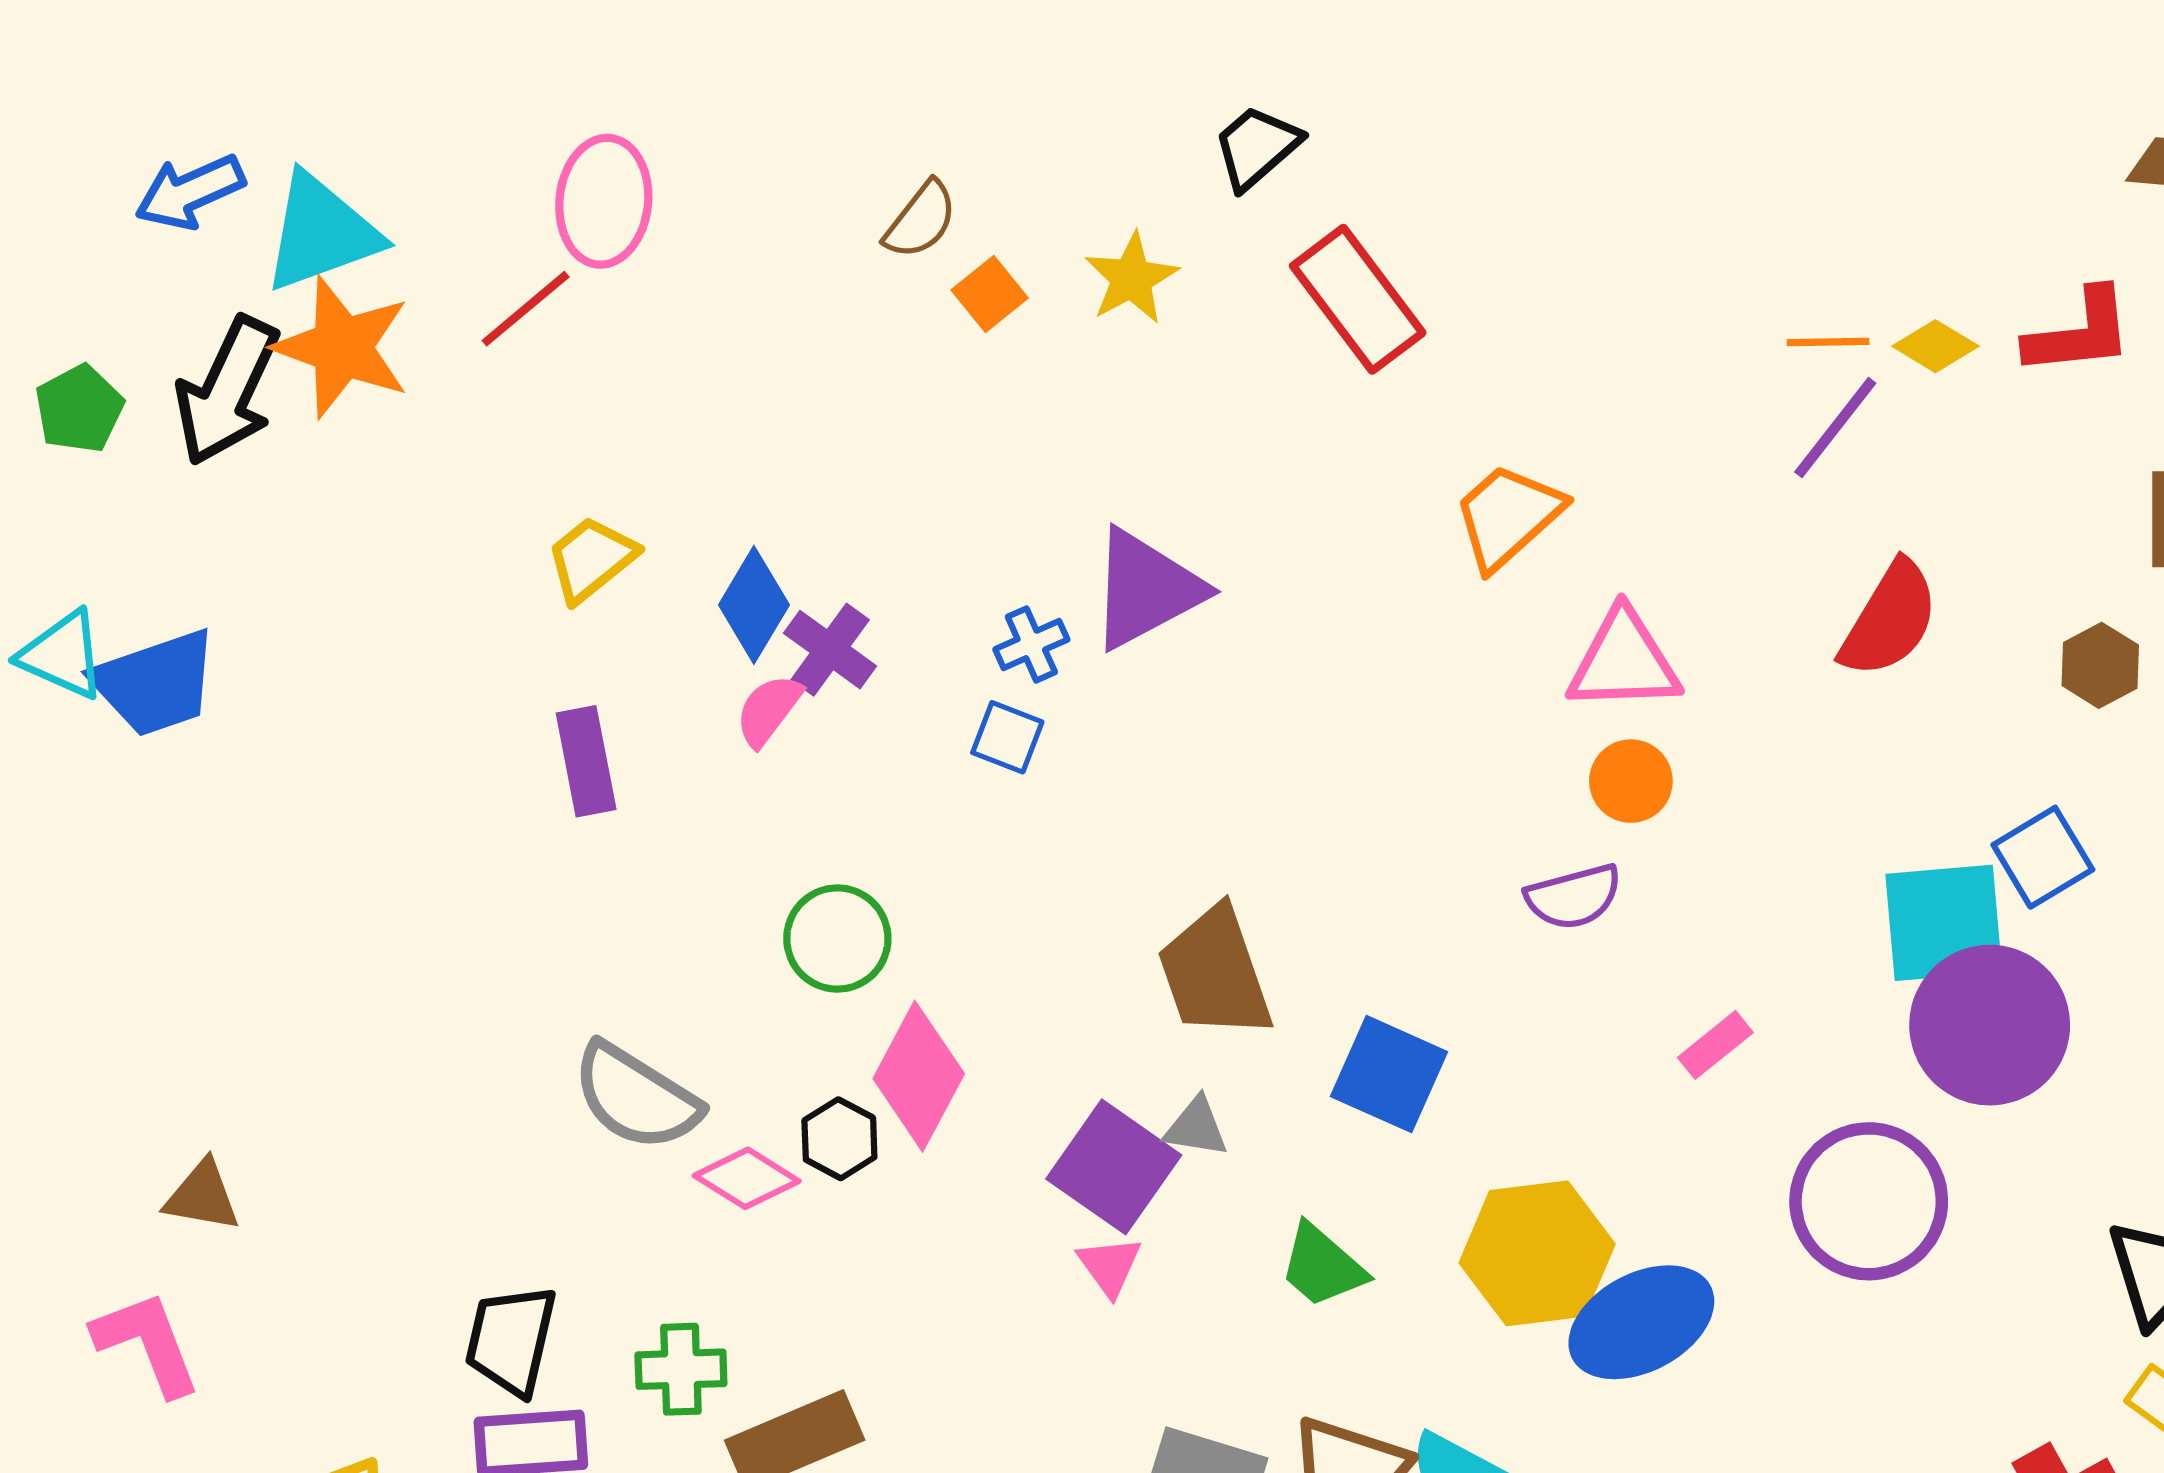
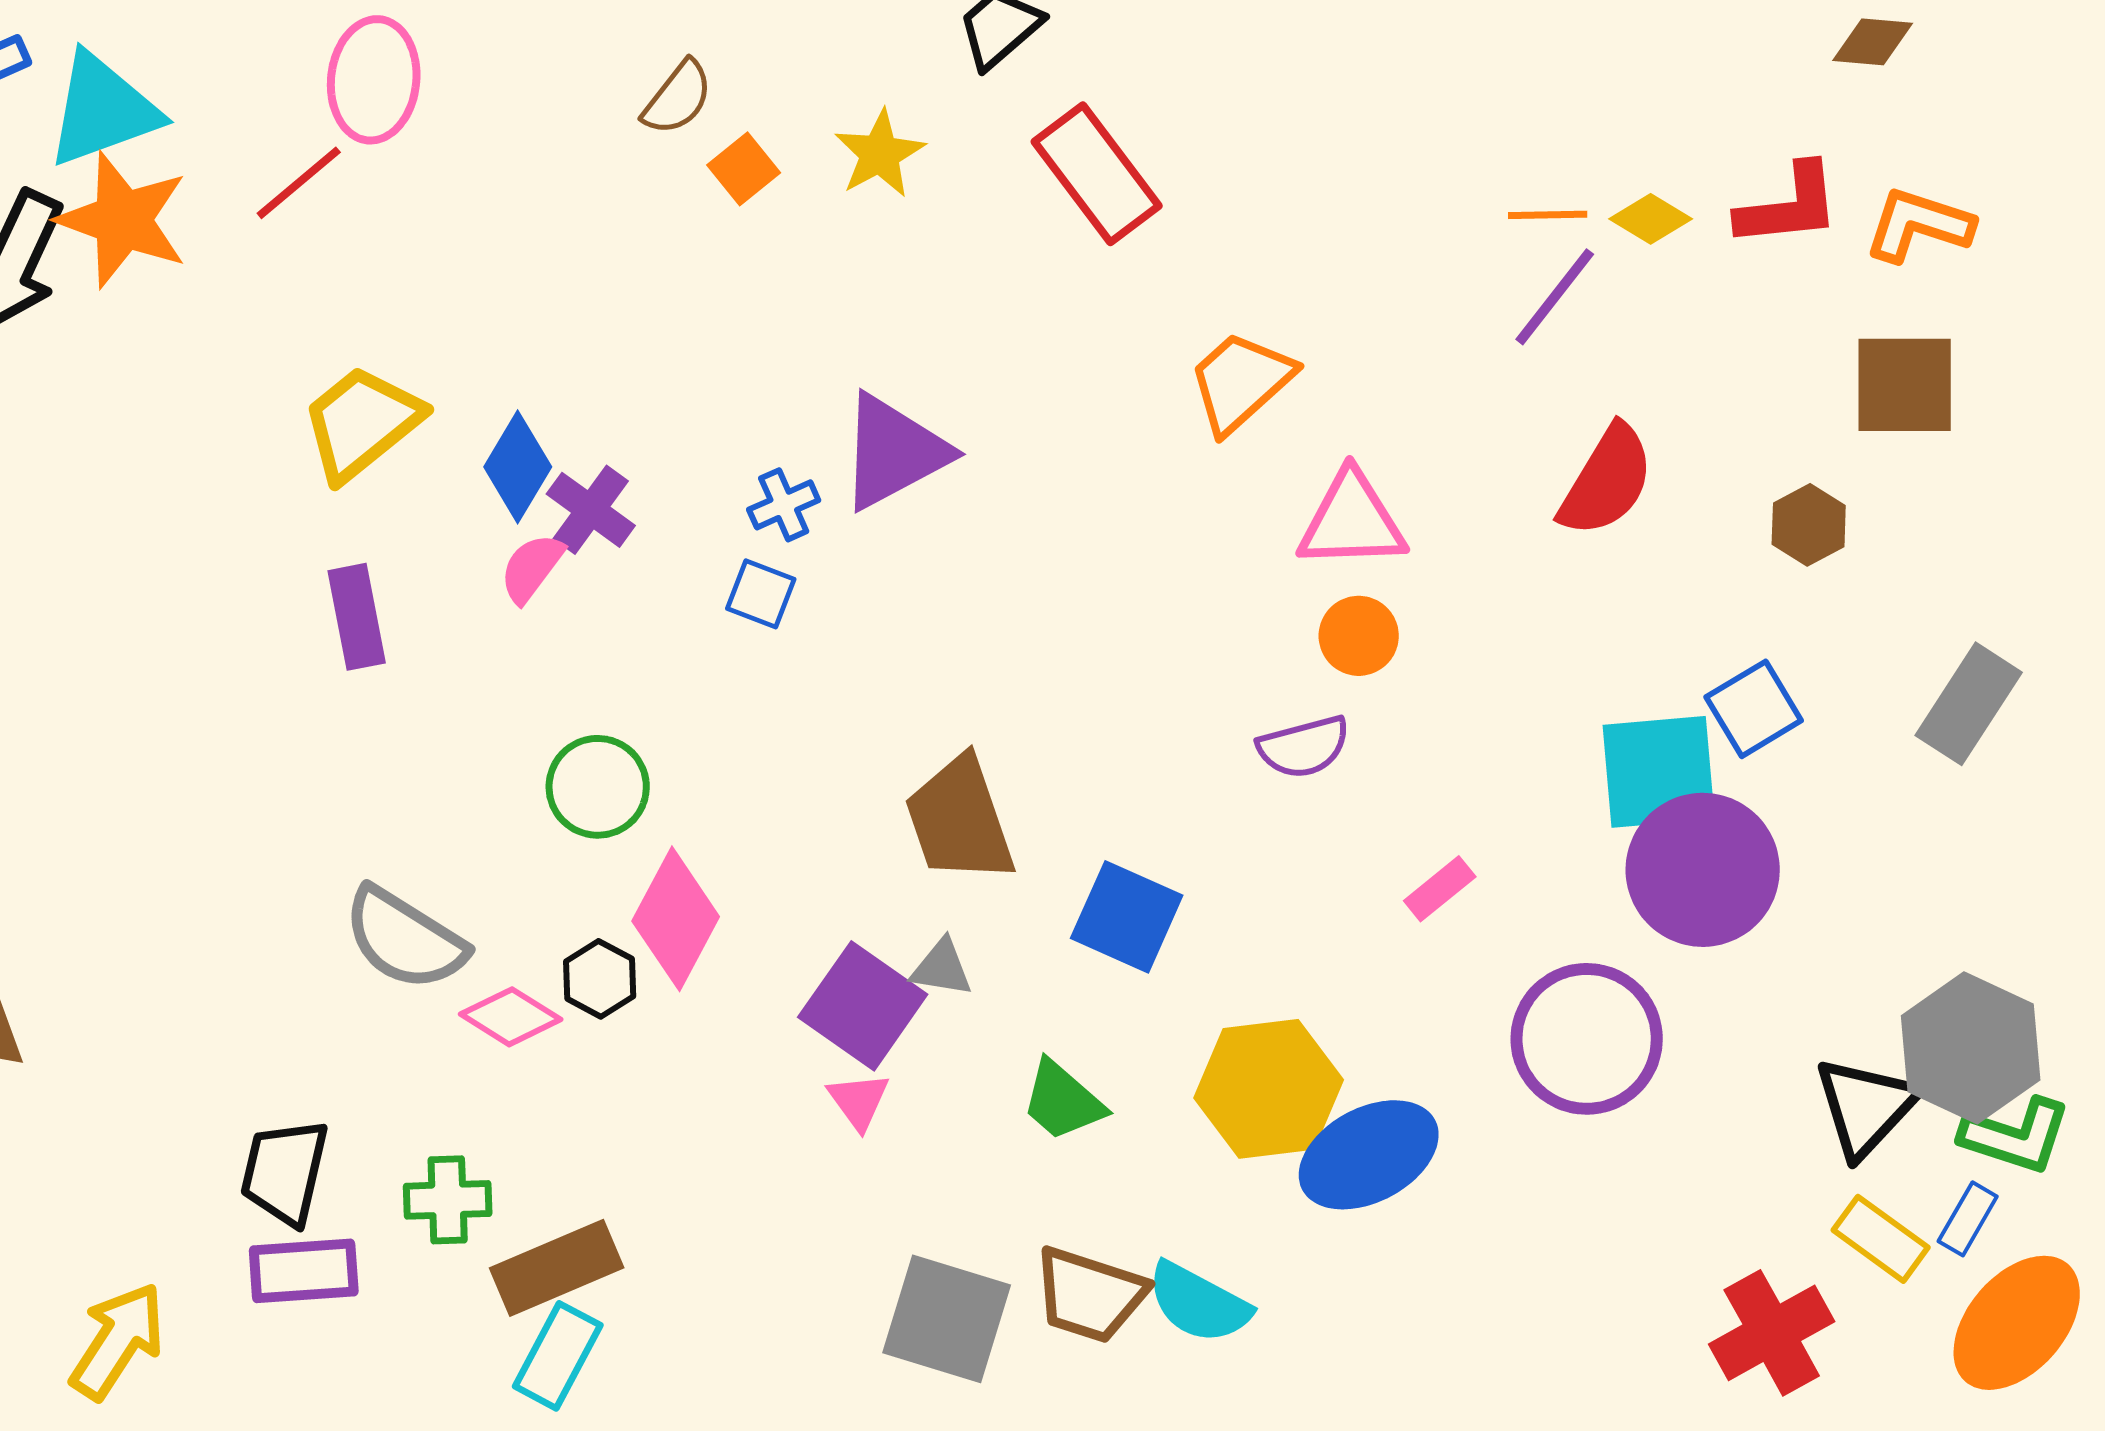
yellow trapezoid: (591, 559) -> (362, 423), size x1.4

